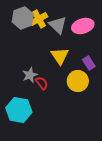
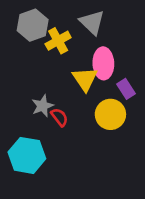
yellow cross: (39, 19) -> (58, 41), moved
gray triangle: (58, 25) -> (92, 22), moved
pink ellipse: (83, 26) -> (103, 63), moved, turned -75

